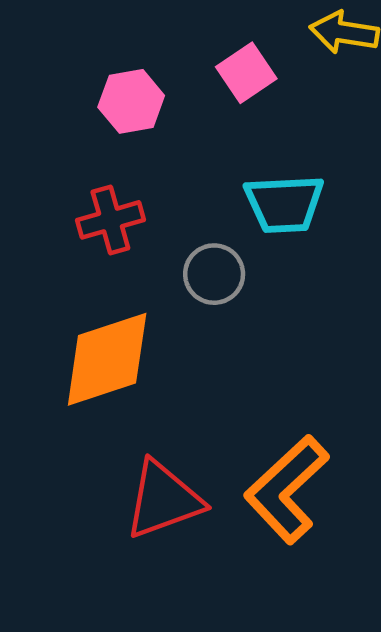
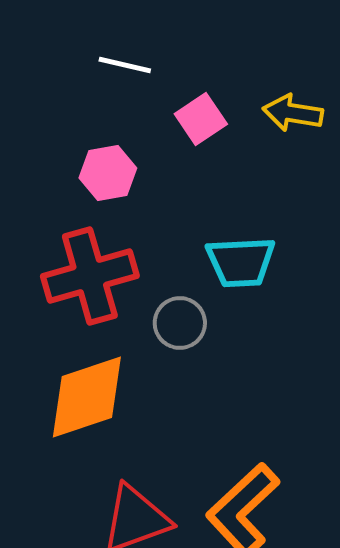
pink square: (246, 73) -> (201, 119), moved
red cross: (110, 220) -> (90, 276), size x1.6

